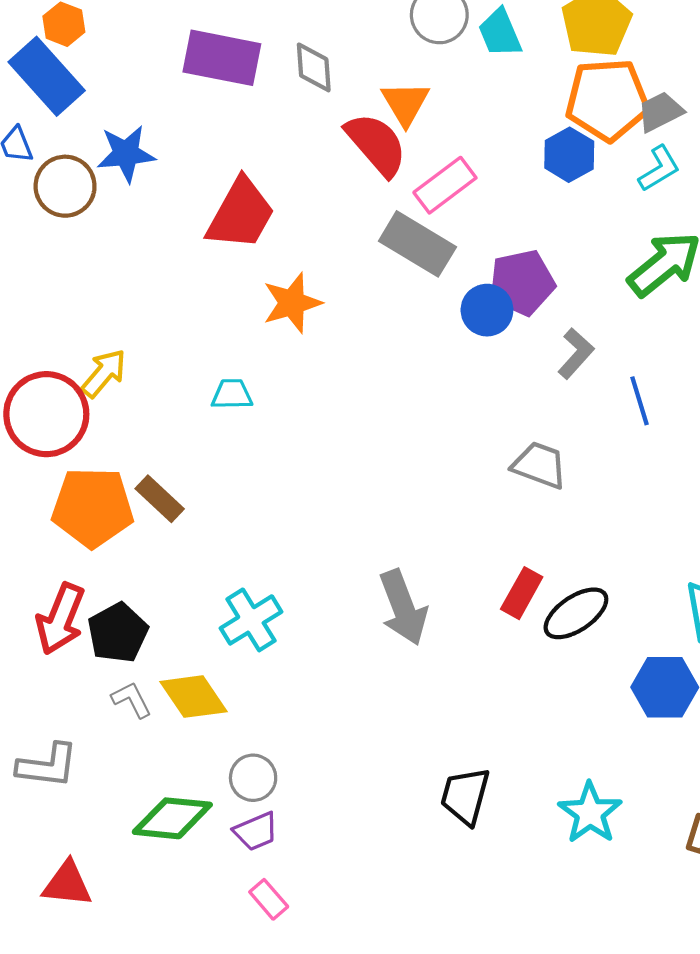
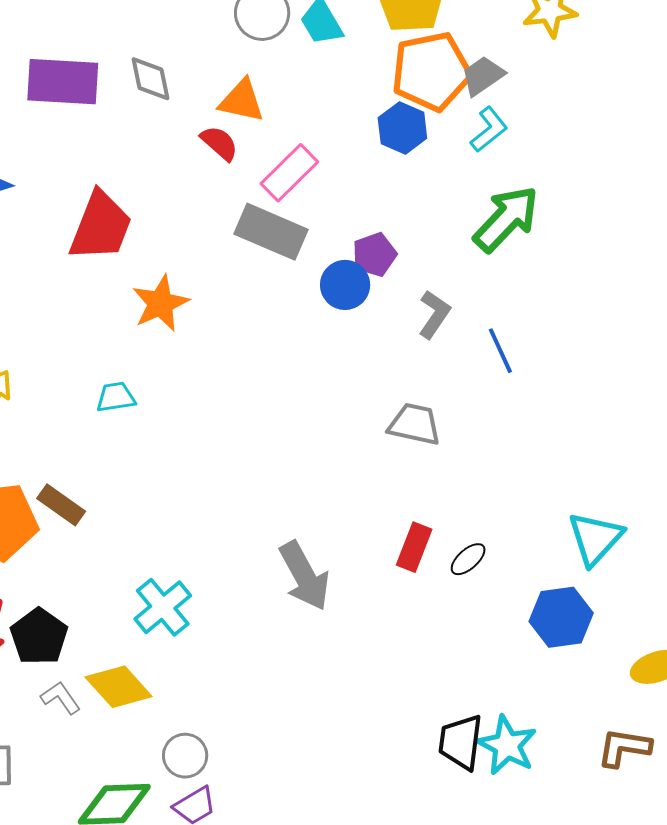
orange triangle: (405, 103) -> (242, 101), turned -39
red semicircle: (376, 144) -> (219, 143), size x0.6
purple pentagon: (522, 283) -> (374, 255), size x0.7
black ellipse: (576, 613) -> (468, 559), size x0.6
black trapezoid: (465, 796) -> (461, 742), moved

